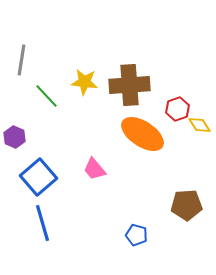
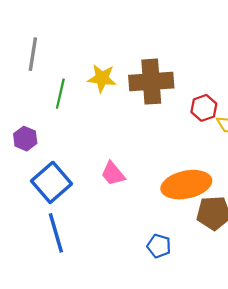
green line: (46, 96) -> (60, 94), turned 56
orange ellipse: (142, 134) -> (186, 185), moved, turned -45

